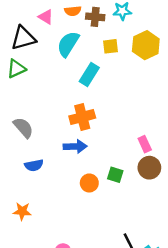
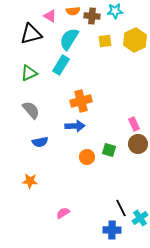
green triangle: (16, 69) -> (29, 73), moved
cyan rectangle: (89, 75) -> (61, 65), moved

